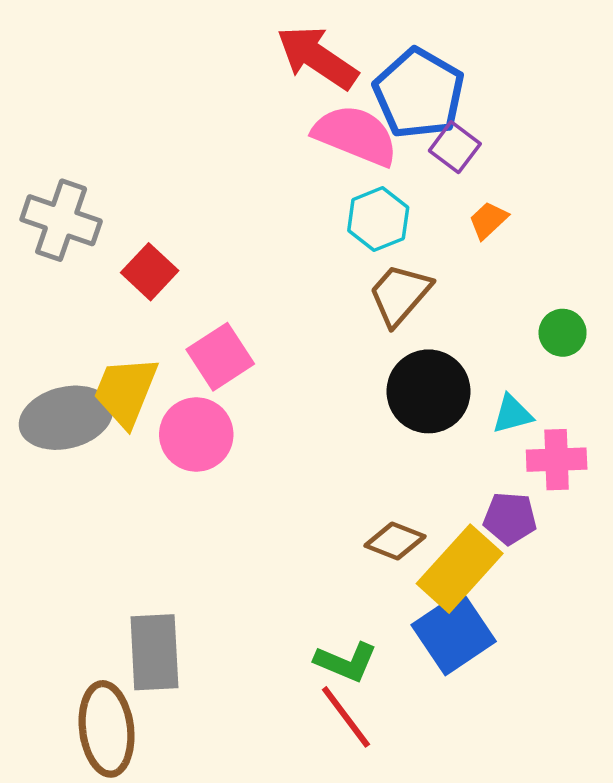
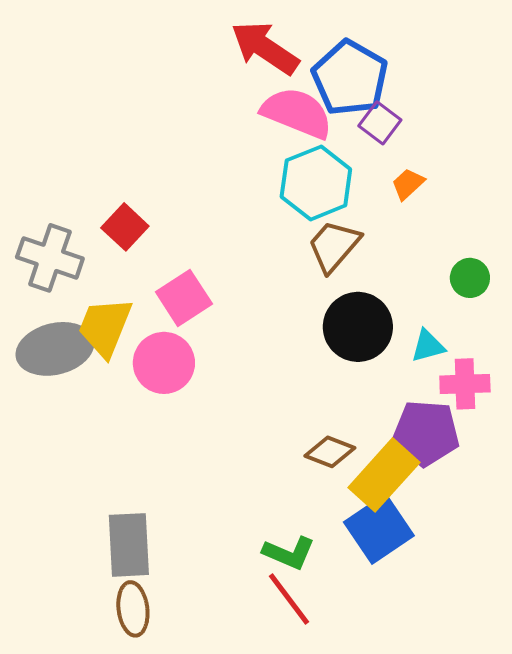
cyan hexagon: (378, 219) -> (316, 183), size x1.4
gray cross: (61, 220) -> (50, 258), moved
purple pentagon: (510, 518) -> (426, 433), size x1.5
brown ellipse: (107, 729) -> (133, 609), moved, size x0.7

